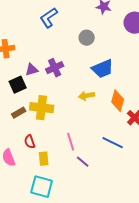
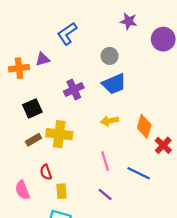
blue trapezoid: (103, 69) -> (114, 84), moved
purple triangle: (32, 70) -> (42, 59), moved
pink line: (71, 142) -> (105, 161), moved

